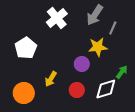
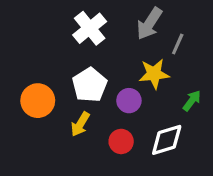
white pentagon: (26, 48) -> (90, 85), moved
green arrow: (122, 72) -> (192, 101), moved
orange circle: (24, 93) -> (38, 101), moved

